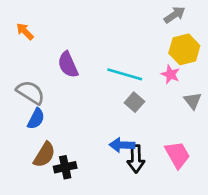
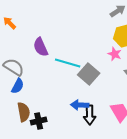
cyan line: (125, 74) -> (68, 63), moved
gray square: (134, 102) -> (89, 74), size x1.5
brown semicircle: (44, 155) -> (24, 112), turned -42

